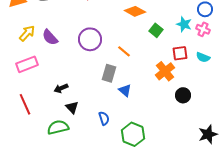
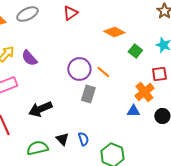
purple circle: (90, 39) -> (79, 69), moved
black arrow: (61, 88) -> (40, 109), size x1.6
blue triangle: (125, 90) -> (133, 111), moved, turned -40
black triangle: (72, 107) -> (62, 139), moved

